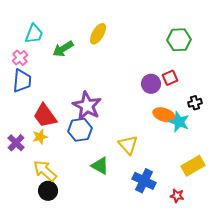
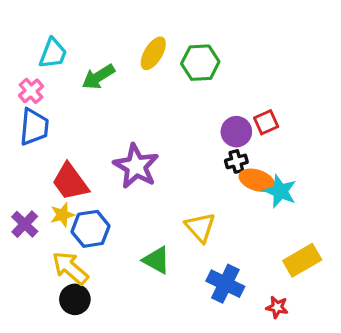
green hexagon: (179, 40) -> (200, 63), moved
black cross: (195, 103) -> (236, 161), moved
blue hexagon: (80, 130) -> (91, 229), moved

